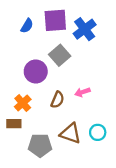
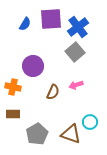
gray square: (60, 55) -> (75, 52), moved
orange cross: (23, 103) -> (13, 87), moved, turned -35
brown triangle: (71, 133) -> (71, 134), moved
gray pentagon: (40, 145) -> (37, 134), turned -30

